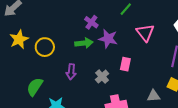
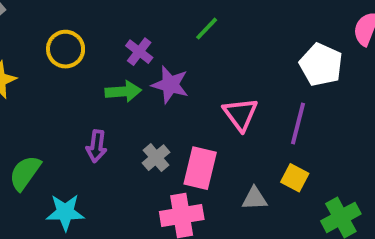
pink triangle: (145, 33) -> (240, 114), moved
yellow circle: (45, 47) -> (66, 49), moved
pink rectangle: (125, 64) -> (200, 168), moved, size x1.5

